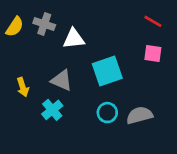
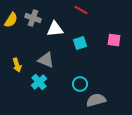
red line: (153, 21) -> (81, 10), moved
cyan square: (107, 71) -> (80, 43), moved, size x0.6
gray semicircle: (139, 115) -> (96, 100), moved

